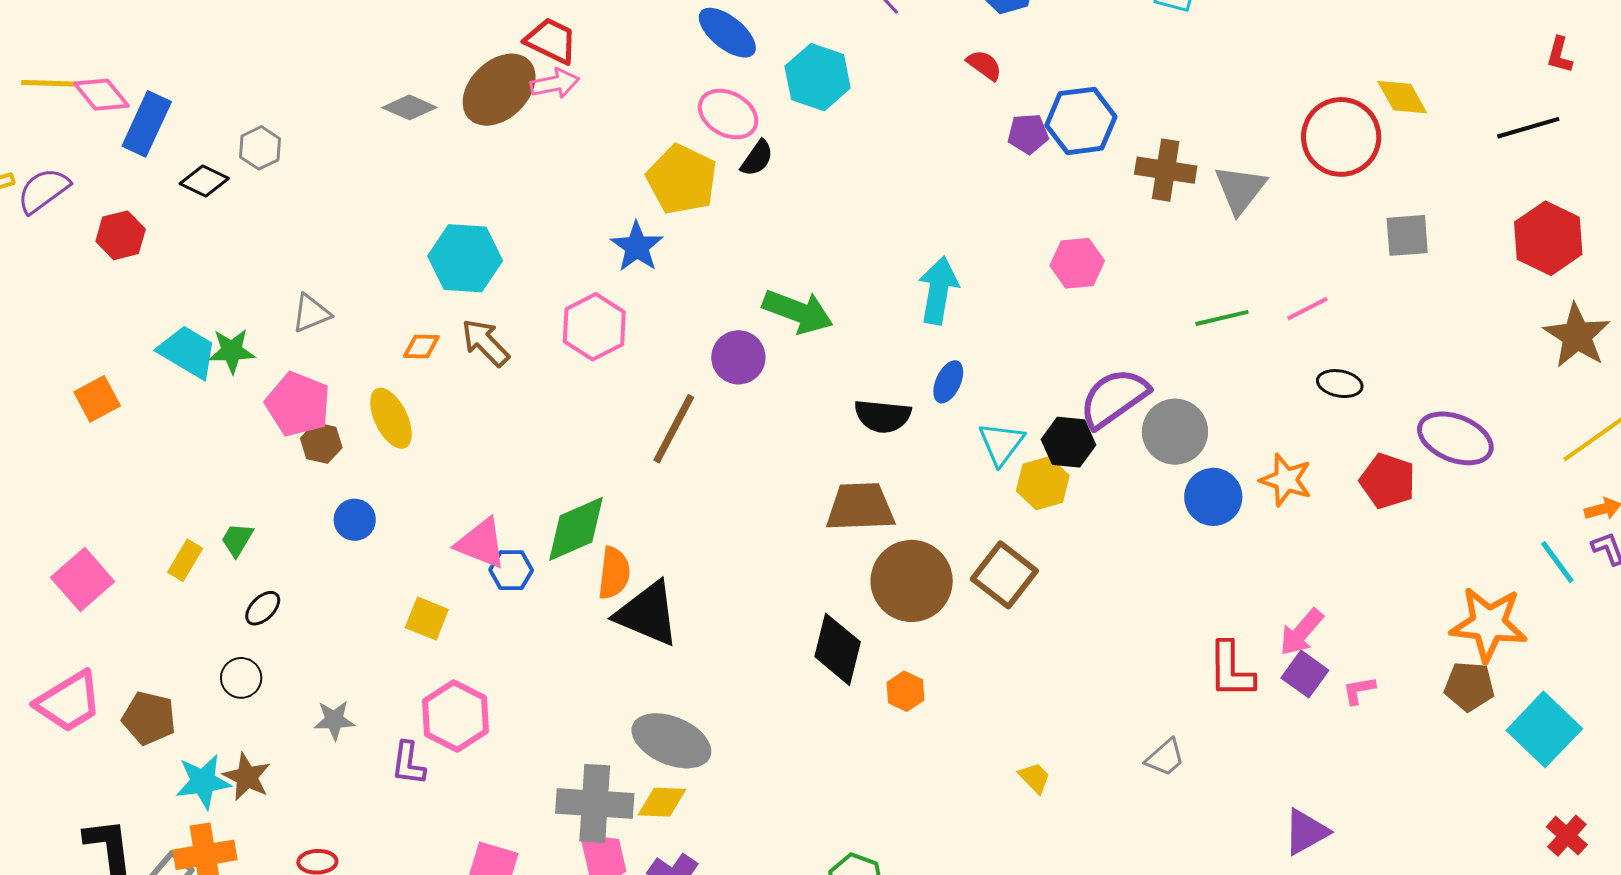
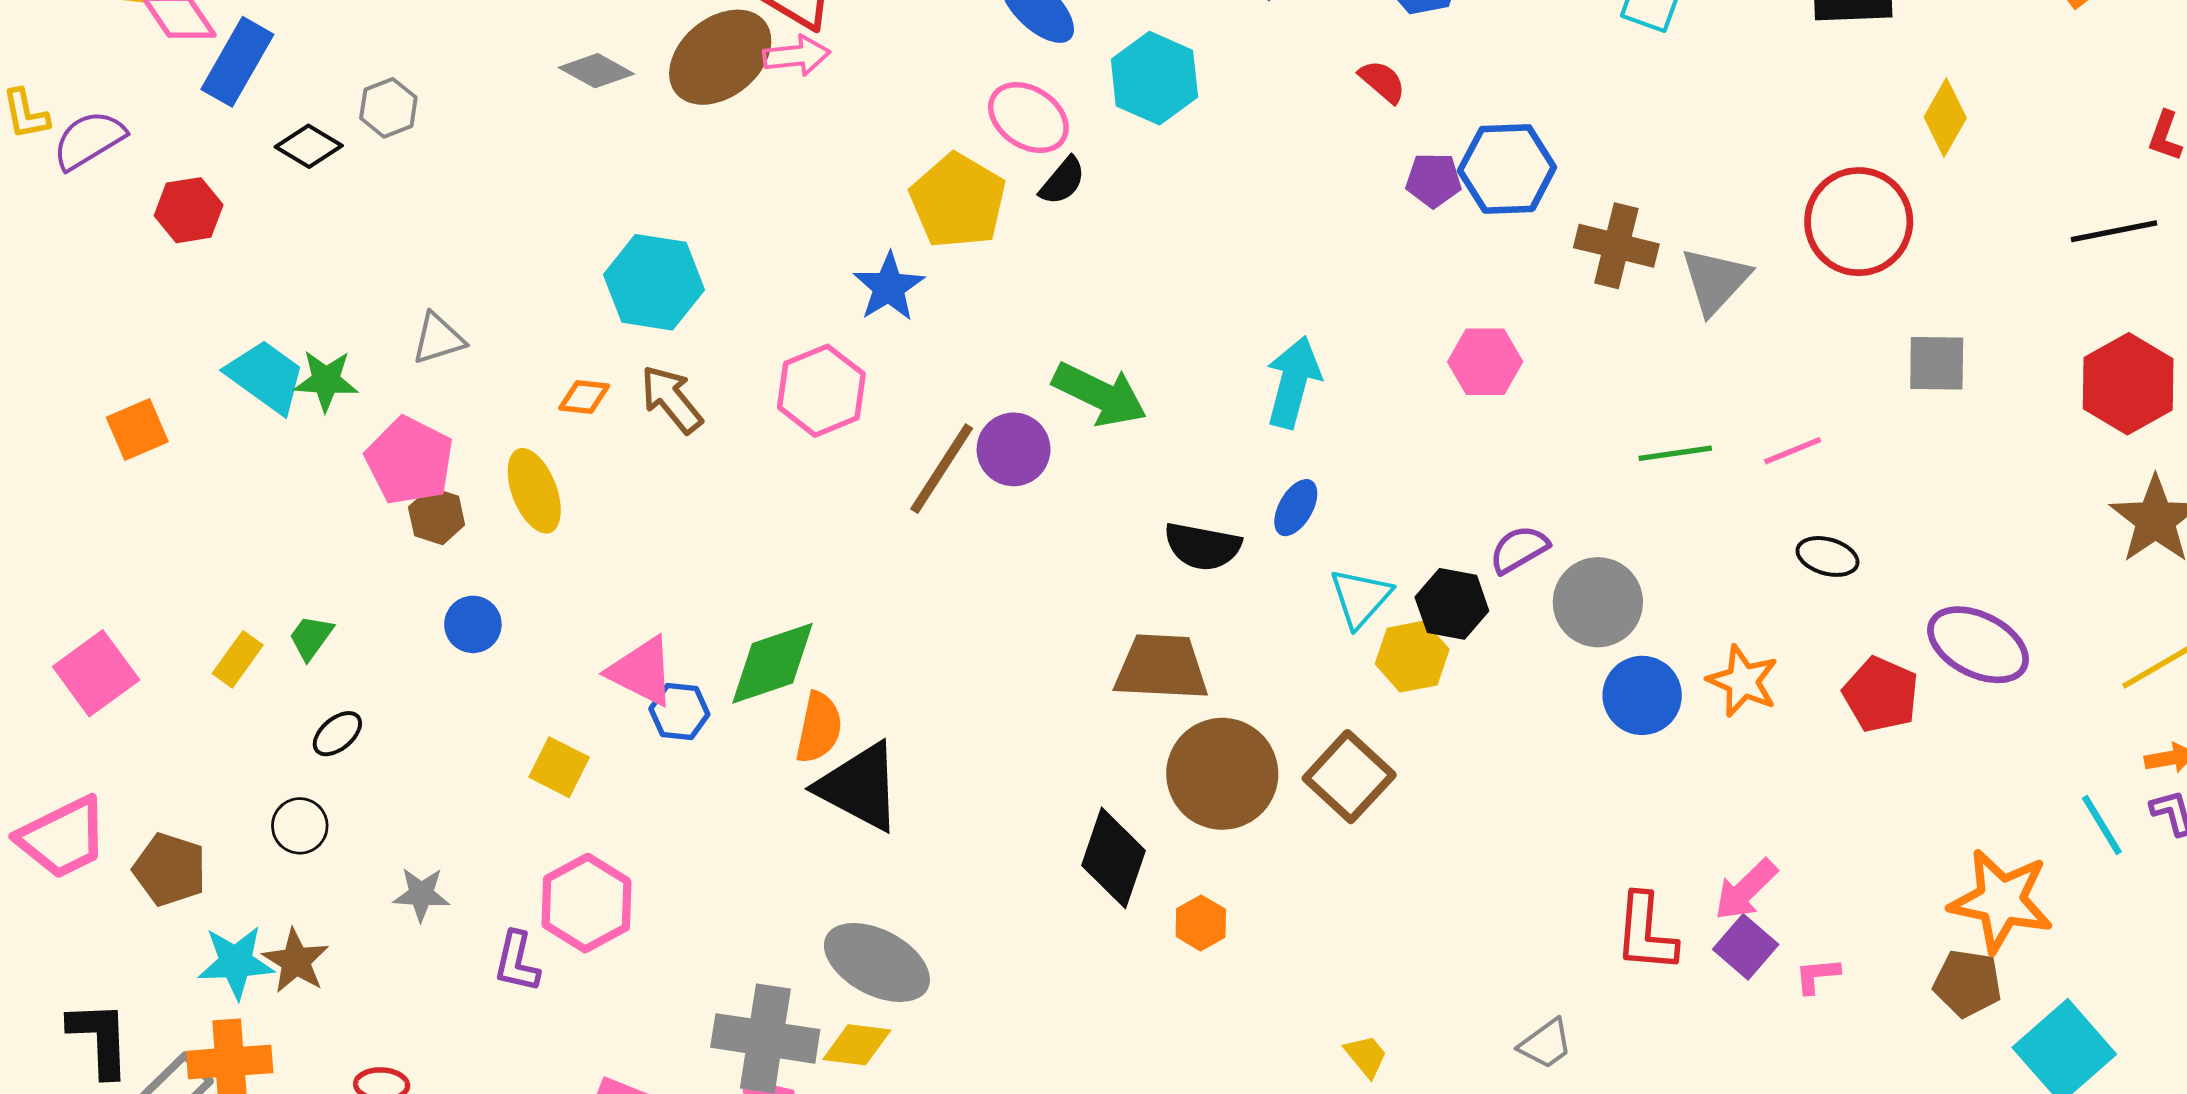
yellow diamond: (1402, 97) -> (1945, 117), moved, turned 54
purple semicircle: (1114, 398) -> (1519, 549), size x0.6
brown line: (674, 429) -> (942, 469), moved

